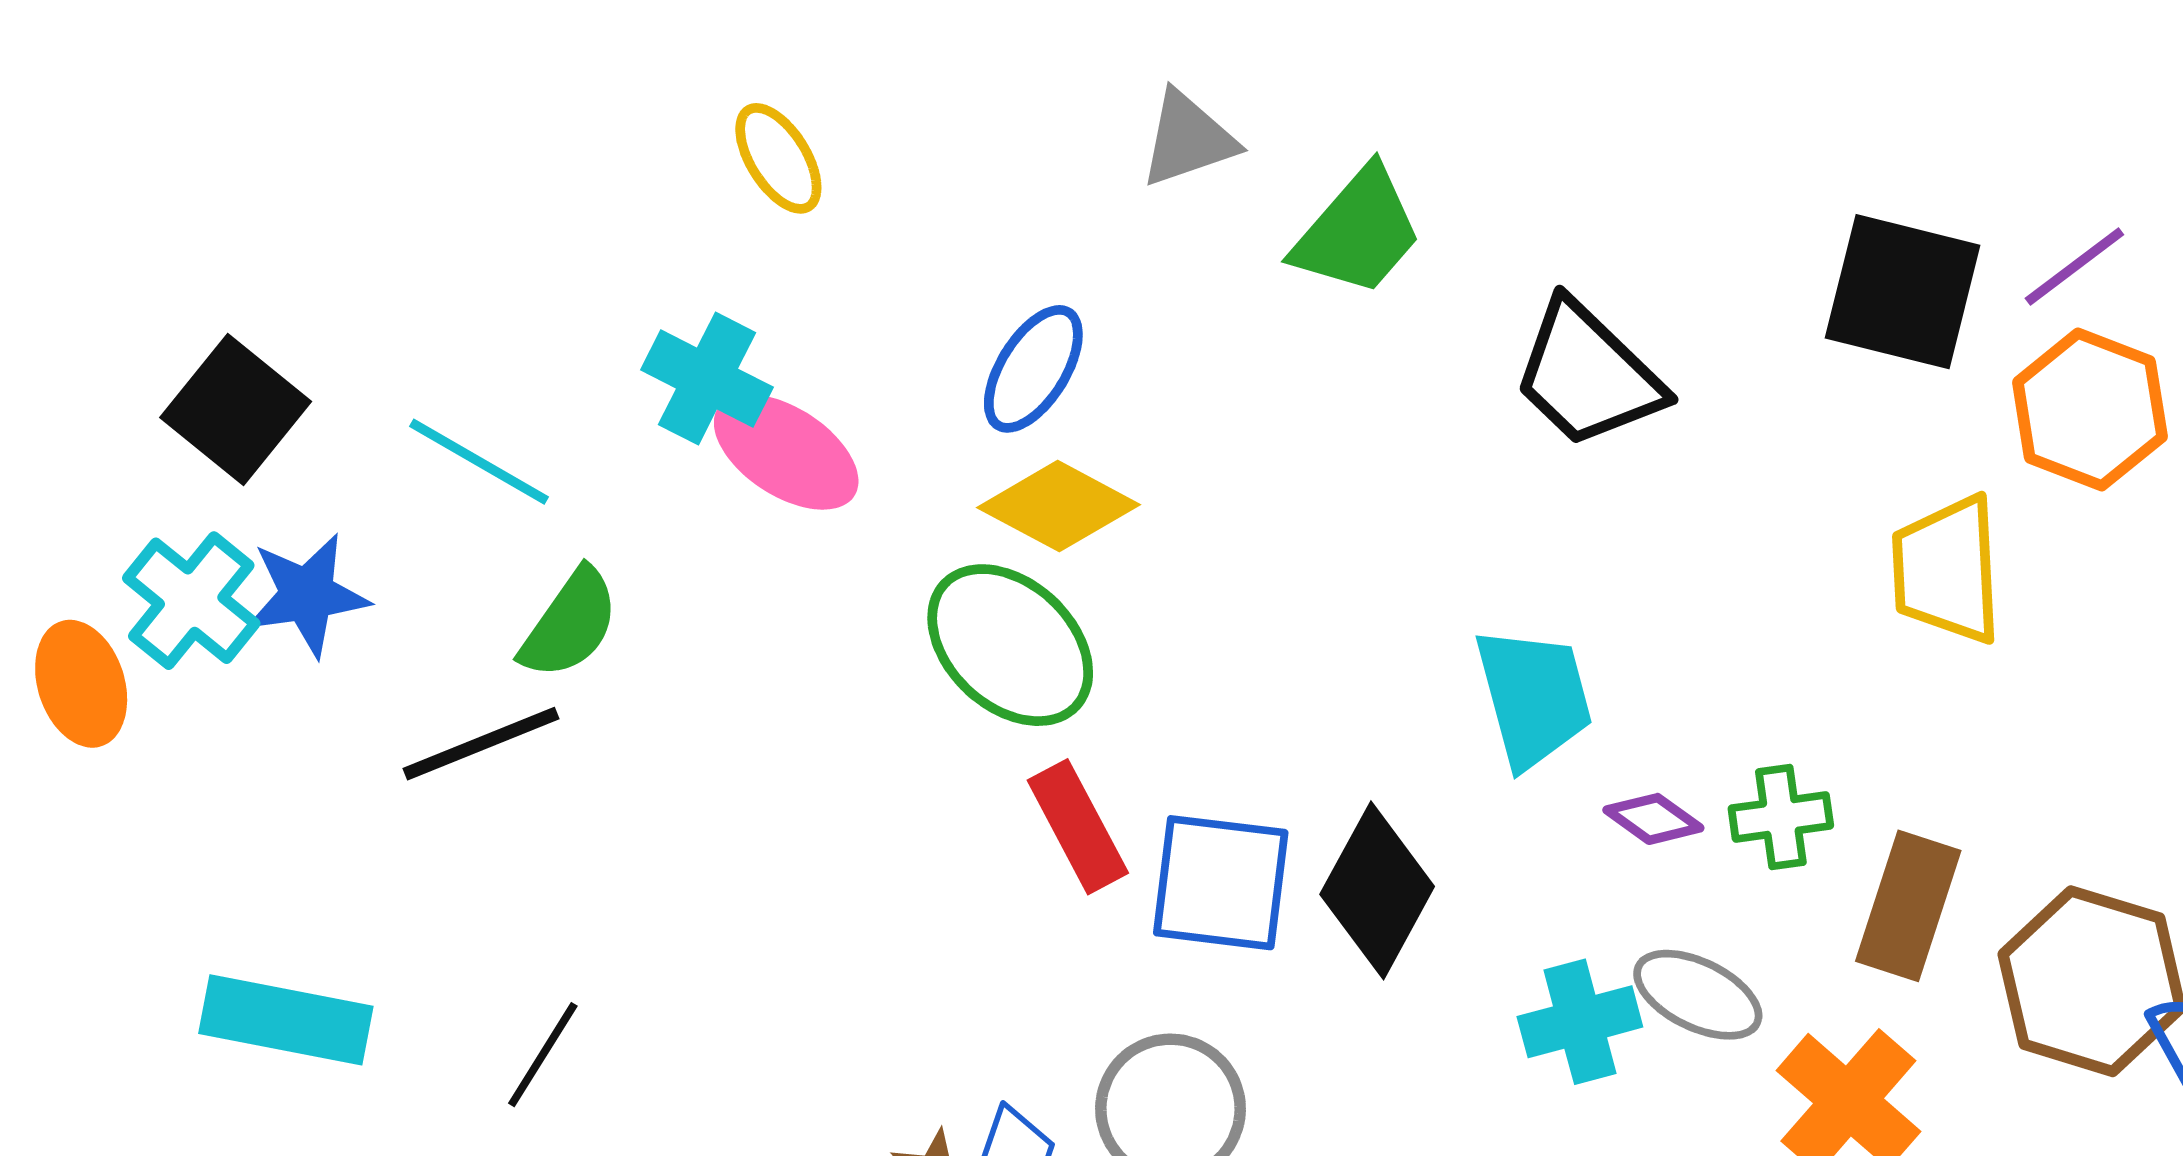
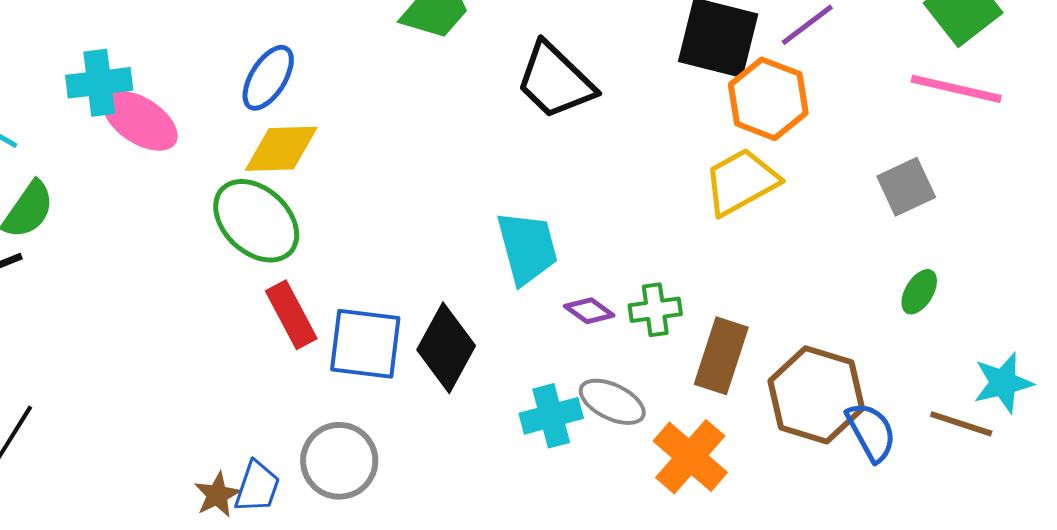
cyan cross: (707, 379) -> (99, 83), turned -34
orange hexagon: (2090, 409) -> (768, 99), moved
yellow diamond: (1058, 506) -> (281, 149), turned -30
yellow trapezoid: (1947, 570) -> (741, 182), turned 64

